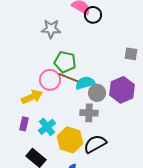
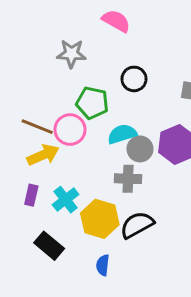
black circle: (93, 15) -> (134, 79), moved
brown line: (69, 78) -> (37, 127), moved

